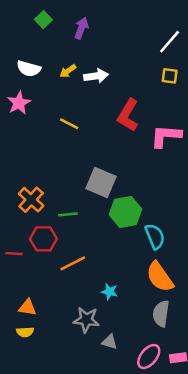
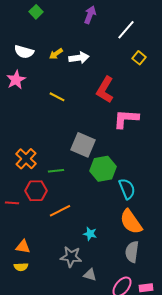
purple arrow: (81, 28) -> (90, 15), moved
white line: (170, 42) -> (126, 30), moved
yellow square: (170, 76) -> (139, 58), turned 32
pink L-shape: (166, 136) -> (126, 119), moved

